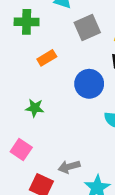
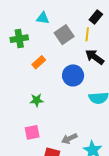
pink square: (21, 149) -> (32, 132), turned -35

